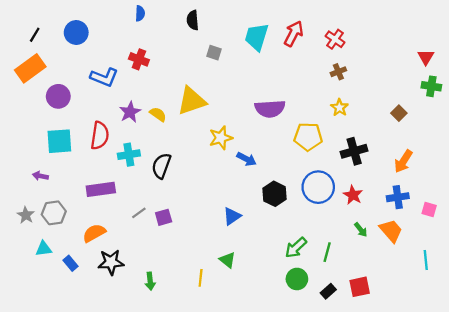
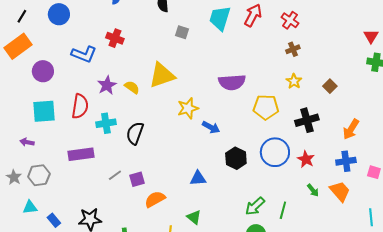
brown square: (399, 113) -> (330, 86), moved
blue triangle: (232, 216) -> (198, 178), turned 30
orange semicircle: (94, 233) -> (155, 199), moved

